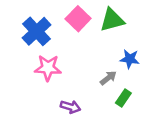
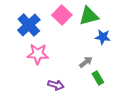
blue star: (130, 59) -> (103, 37), moved
green rectangle: (123, 98) -> (98, 78), turned -64

